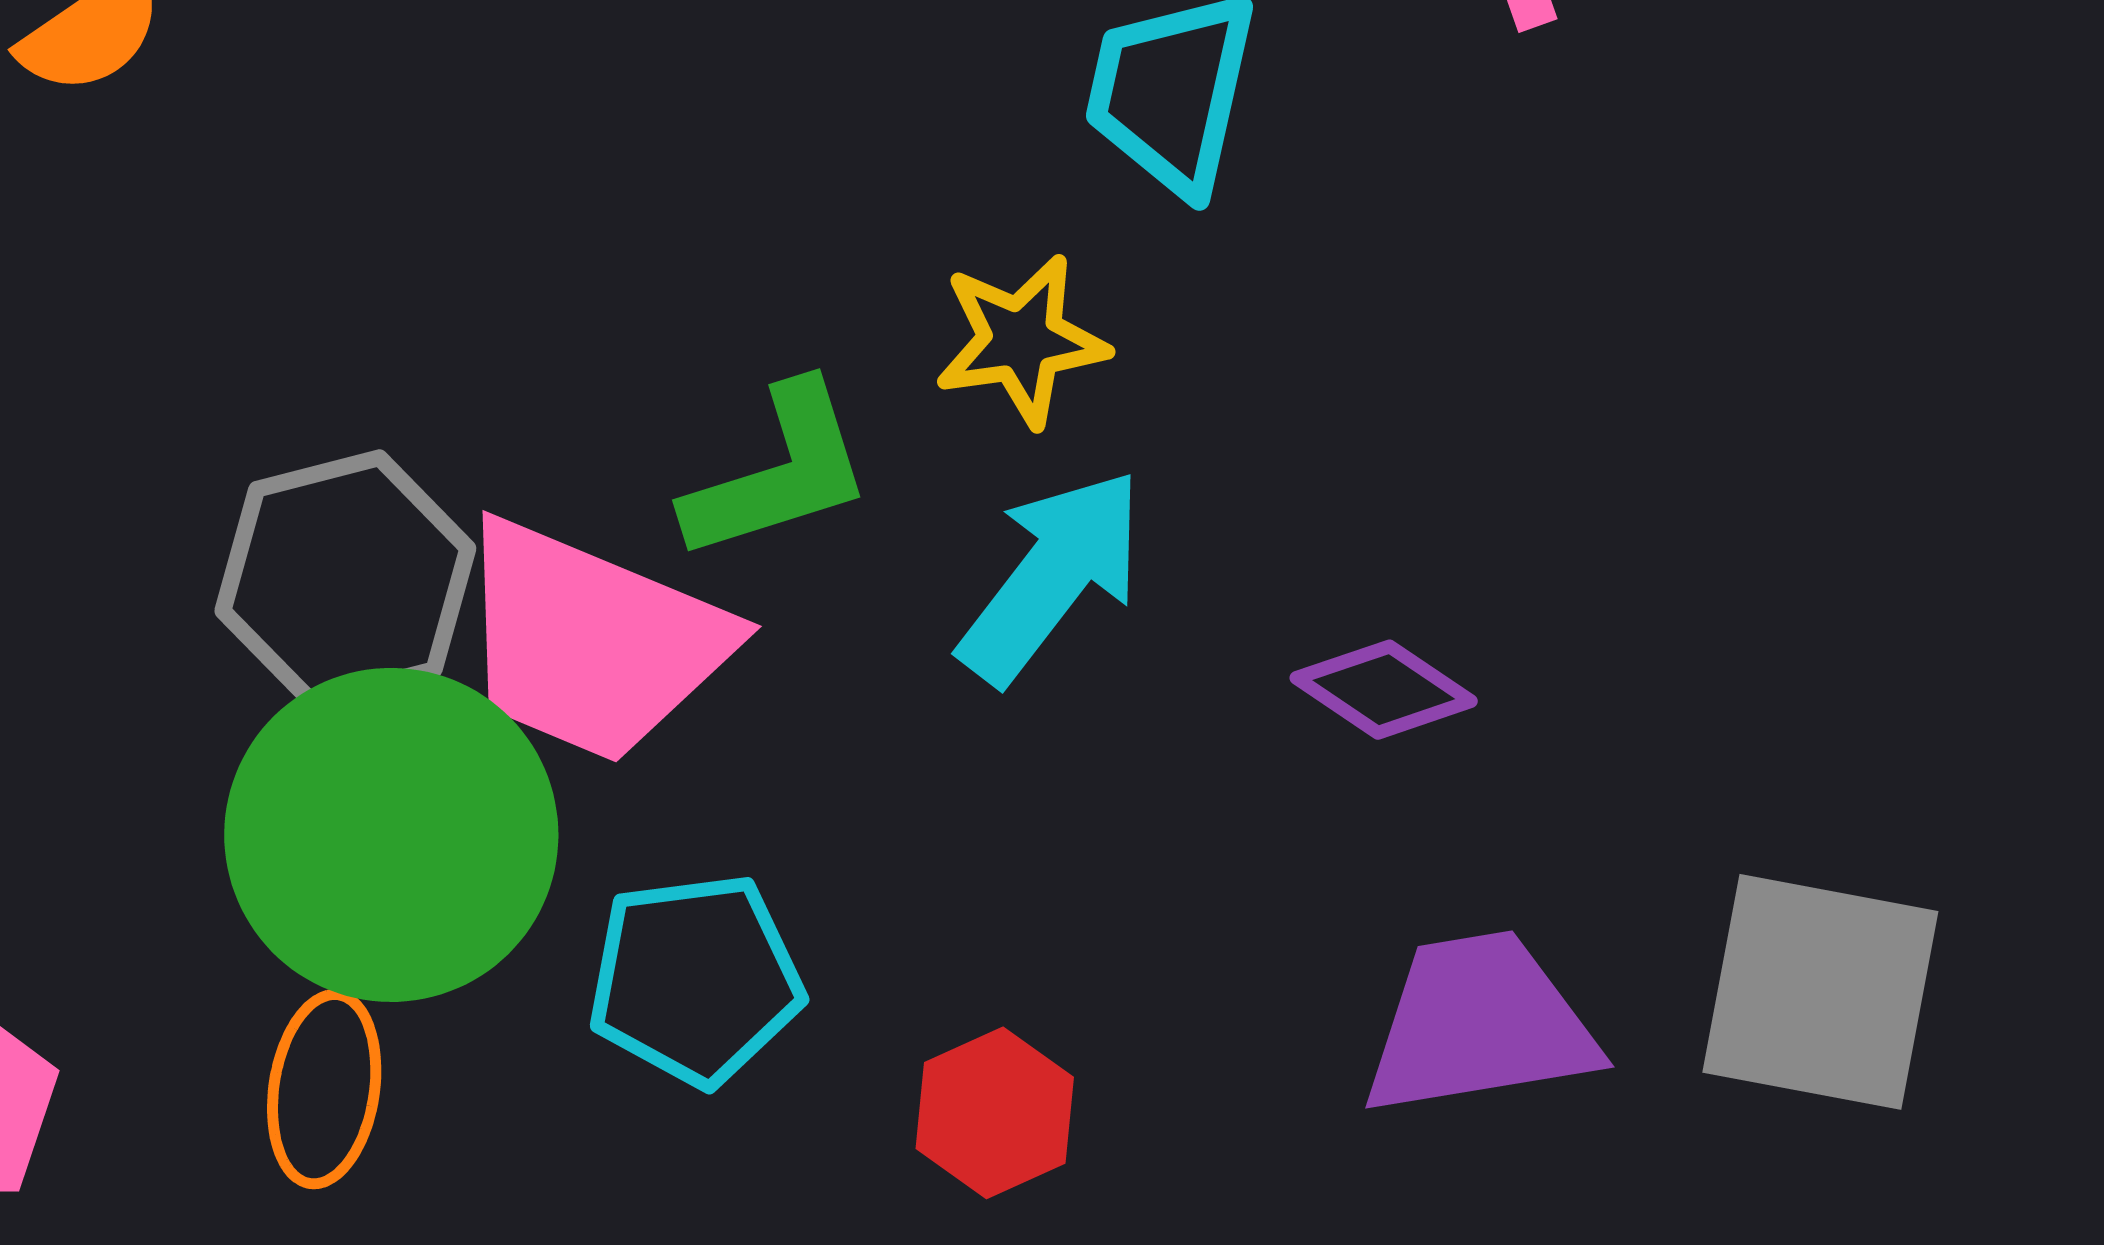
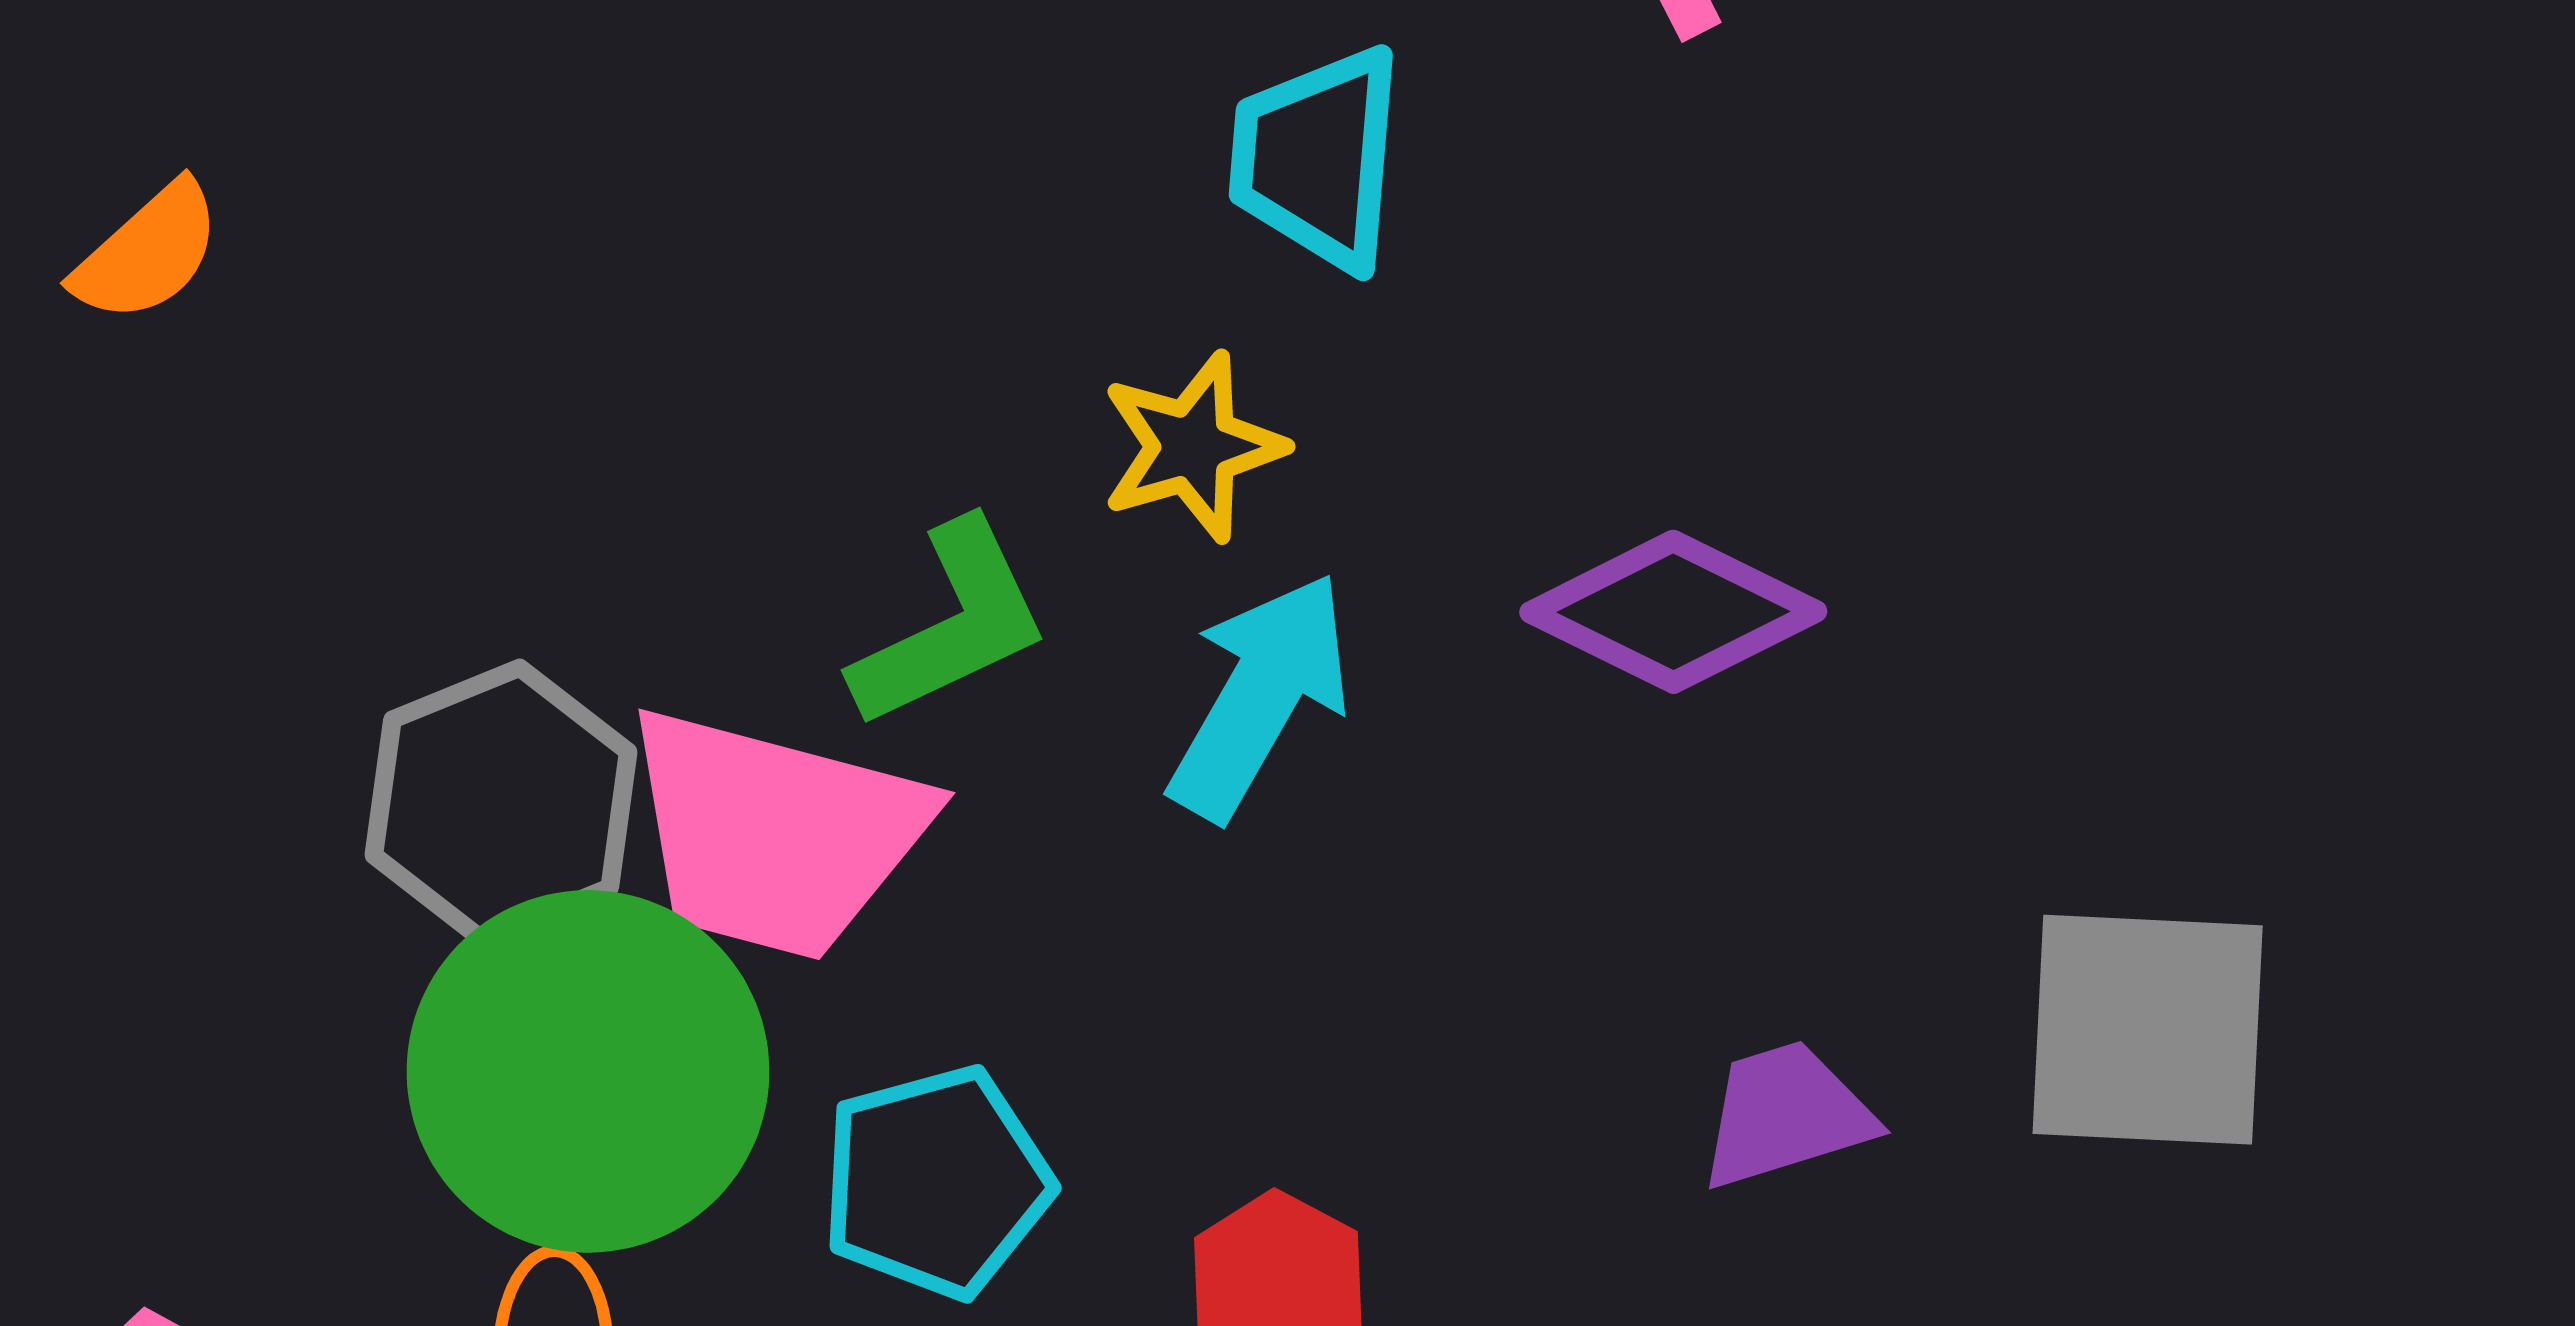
purple diamond: (1384, 690) -> (1673, 612), moved, size x1.5
purple trapezoid: (1479, 1024) -> (1786, 1115), size x0.7

